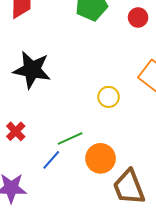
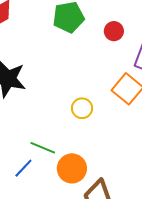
green line: (70, 139) -> (43, 148), turned 45

